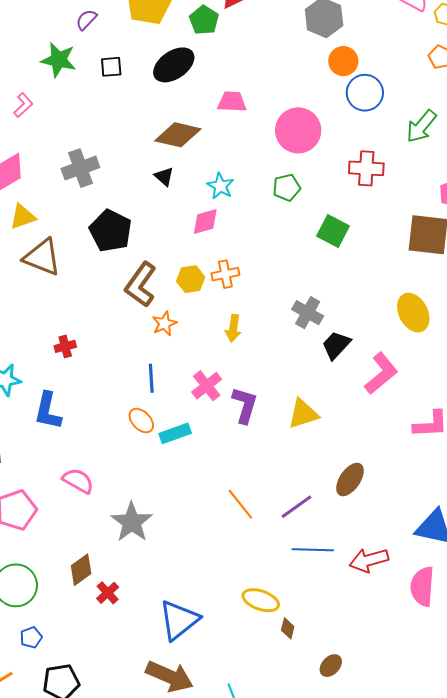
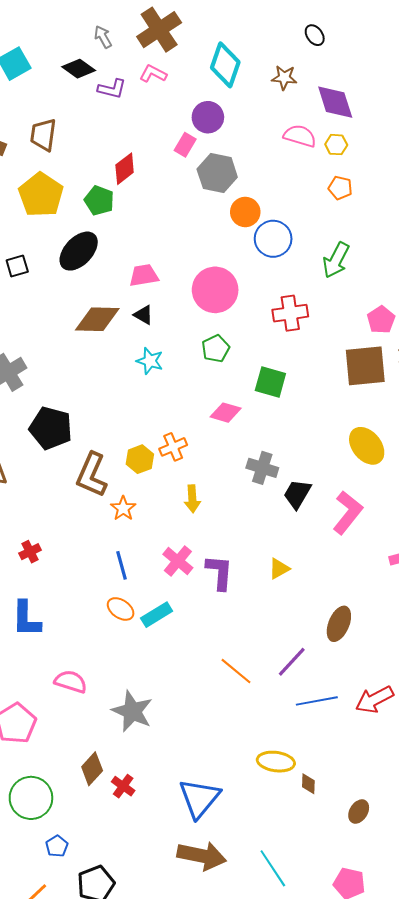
black triangle: (164, 177) -> (143, 315), moved
pink diamond: (205, 221) -> (226, 413), moved, turned 44
yellow triangle: (303, 414) -> (279, 569), size x0.7

